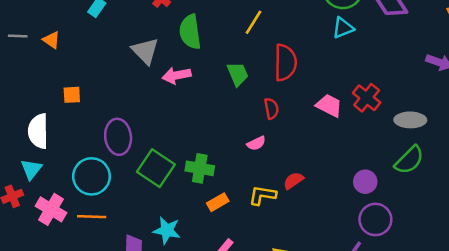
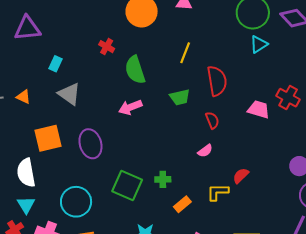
gray triangle: (145, 51) -> (69, 94), moved
green trapezoid: (238, 74) -> (180, 97), turned 110
orange square: (72, 95) -> (48, 138), size x1.8
purple ellipse: (118, 137) -> (90, 144), moved
green cross: (200, 168) -> (163, 179), size x0.7

